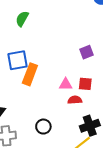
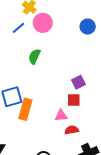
green semicircle: (22, 19) -> (34, 56), moved
red square: (85, 84) -> (74, 100), moved

